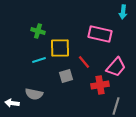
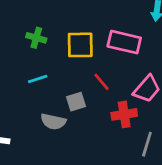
yellow square: (60, 48) -> (80, 45), moved
gray semicircle: (34, 94) -> (53, 122), moved

